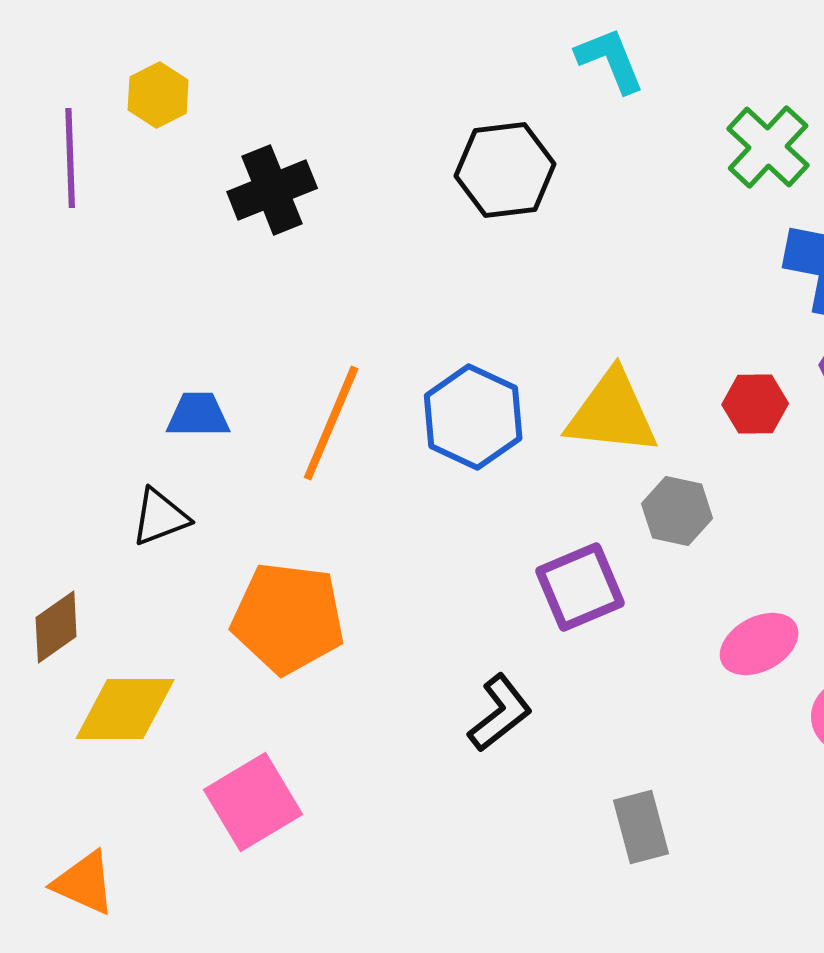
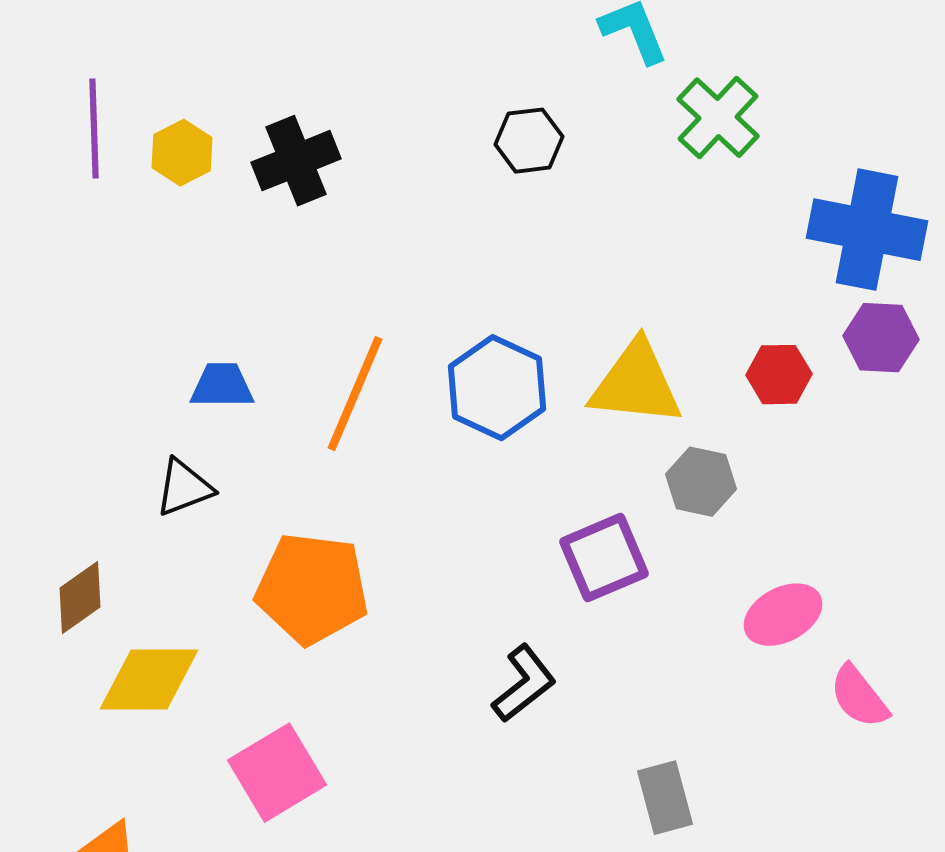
yellow hexagon: (158, 95) -> (182, 153), moved
green cross: (768, 147) -> (718, 118), moved
black hexagon: (505, 170) -> (529, 141), size x0.7

